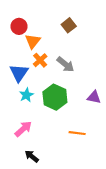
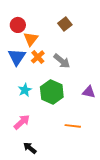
blue triangle: (19, 73) -> (17, 57), moved

